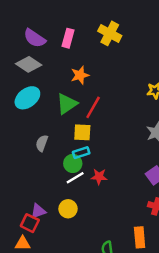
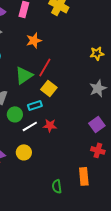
green triangle: (67, 104) -> (24, 75), moved
yellow square: (82, 132) -> (49, 88), moved, turned 35
green circle: (73, 163) -> (15, 114), moved

